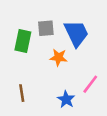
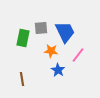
pink line: (90, 84) -> (78, 55), moved
blue star: (66, 99) -> (58, 70), moved

